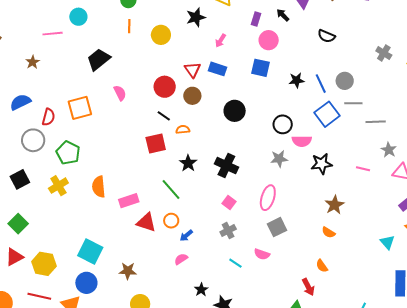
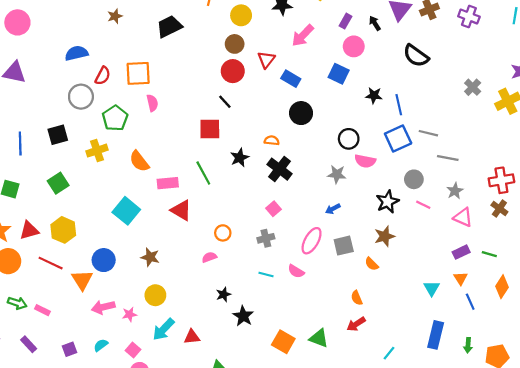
black semicircle: (326, 36) -> (416, 56), size x1.4
pink arrow: (220, 41) -> (303, 35), size x1.6
brown star: (33, 62) -> (115, 16), moved
blue rectangle: (218, 69) -> (291, 79), moved
gray circle: (345, 81) -> (414, 179), moved
pink semicircle: (120, 93) -> (152, 103), moved
brown circle: (192, 96) -> (235, 44), moved
orange semicircle: (183, 130) -> (272, 140), moved
black star: (322, 164) -> (388, 202), moved, turned -30
orange semicircle: (99, 187) -> (139, 161), turned -45
green line: (171, 190) -> (203, 173), moved
pink ellipse: (268, 198) -> (312, 241), moved
orange circle: (171, 221) -> (223, 233), moved
green square: (18, 224) -> (58, 183), moved
gray square: (277, 227) -> (344, 246), moved
blue arrow: (186, 236) -> (333, 209), moved
cyan square: (90, 251) -> (126, 211), moved
red triangle: (14, 257) -> (29, 230), moved
cyan line: (235, 263) -> (266, 274), turned -32
red arrow: (308, 287) -> (356, 324), moved, turned 72

